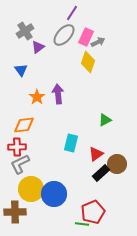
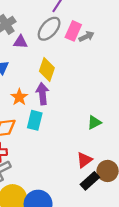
purple triangle: (38, 47) -> (20, 42), turned 40
yellow diamond: (88, 62) -> (47, 70), moved
cyan rectangle: (71, 143) -> (35, 120), moved

